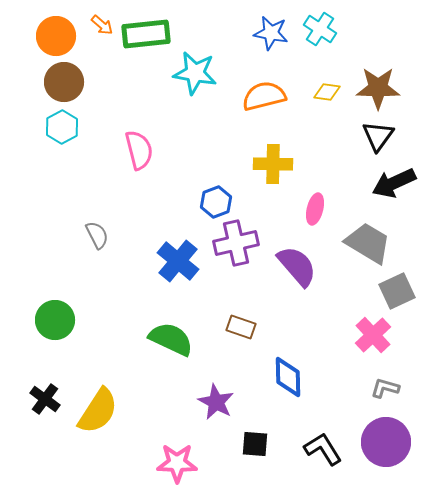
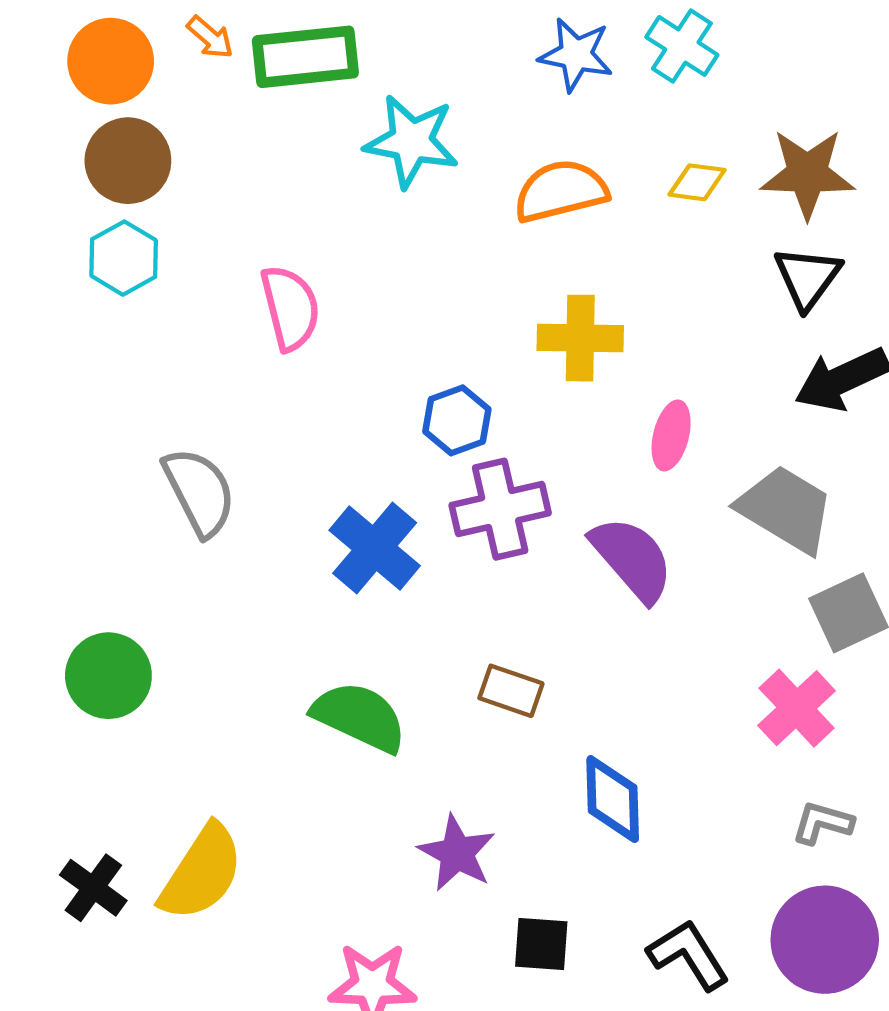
gray semicircle: (97, 235) -> (199, 492), size x1.5
black cross: (45, 399) -> (93, 888), moved

